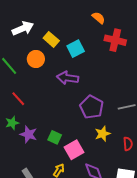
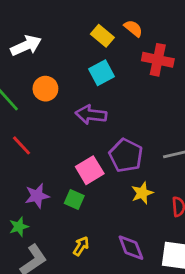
yellow rectangle: (51, 39) -> (102, 36), moved
green star: (12, 123) -> (19, 227), moved
purple star: (28, 134) -> (37, 196), turned -30
pink square: (74, 150) -> (90, 170), moved

